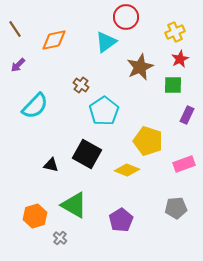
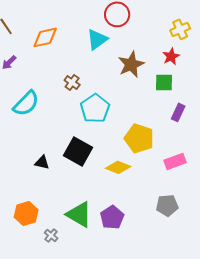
yellow cross: (175, 32) -> (180, 29), moved
green triangle: (74, 205) -> (79, 214), moved

